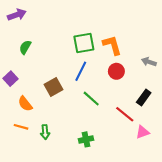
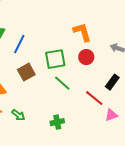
green square: (84, 43) -> (55, 59), moved
blue line: (81, 71) -> (19, 44), moved
green arrow: (45, 132) -> (18, 115), turned -48

